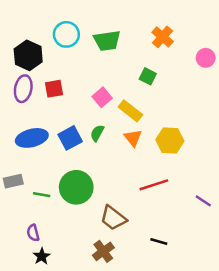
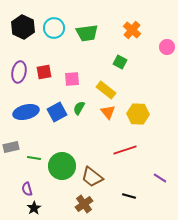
black hexagon: (28, 55) -> (23, 27), moved
pink square: (102, 97) -> (72, 79), moved, turned 35
green circle: (76, 187) -> (62, 166), moved
purple line: (203, 201) -> (160, 178), moved

